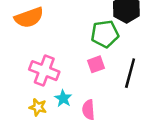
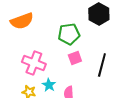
green pentagon: (105, 34) -> (69, 34), moved

